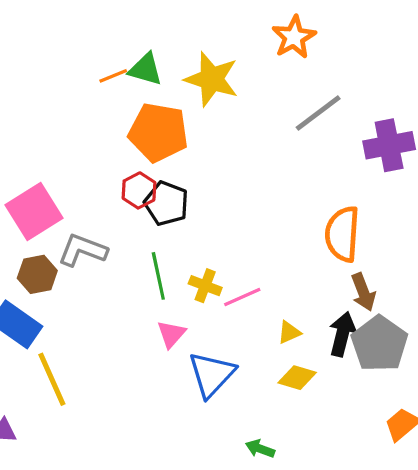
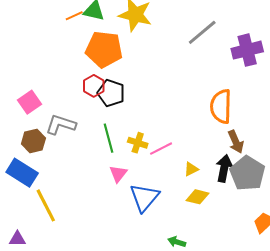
pink square: (34, 211) -> (30, 102), size x0.7

